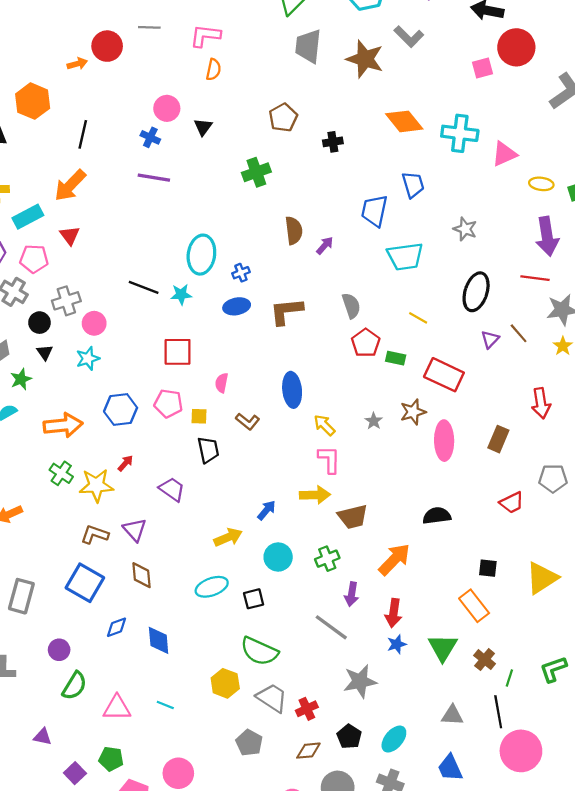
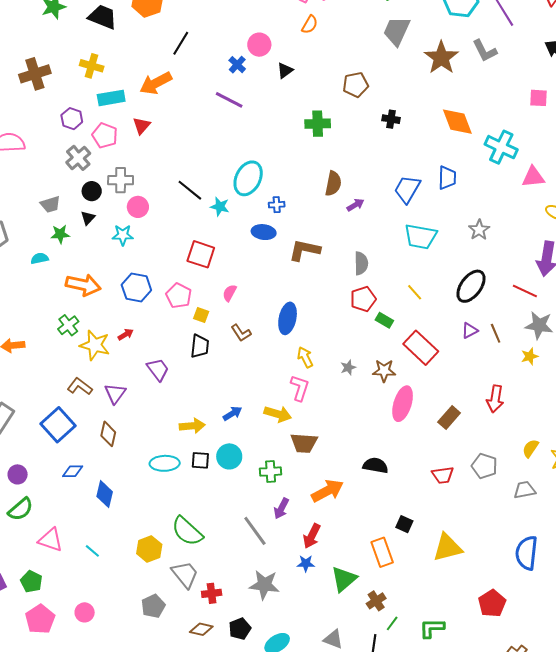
black square: (254, 599) -> (200, 460), moved
pink circle: (178, 773) -> (85, 612), size x0.7

